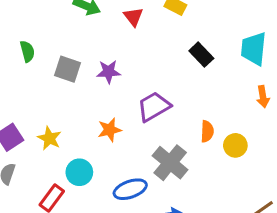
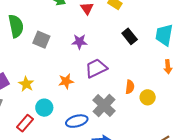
green semicircle: (27, 51) -> (16, 26), size x1.6
purple star: (109, 72) -> (79, 42), moved

